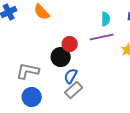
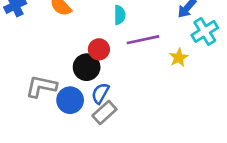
cyan semicircle: (106, 19) -> (120, 15), moved
blue circle: (32, 97) -> (70, 100), moved

